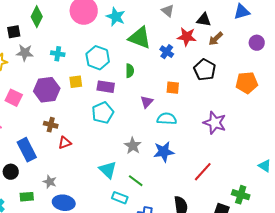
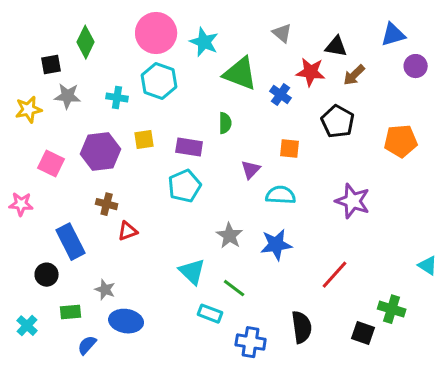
purple circle: (257, 43) -> (416, 66), moved
cyan hexagon: (98, 58) -> (159, 81), moved

